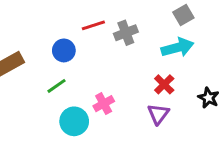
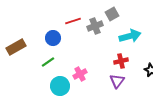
gray square: (183, 15) -> (112, 14), moved
red cross: (164, 84) -> (121, 61), turned 32

